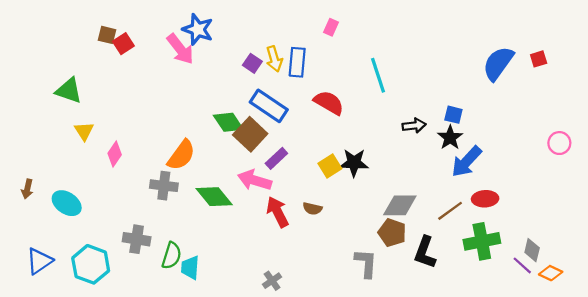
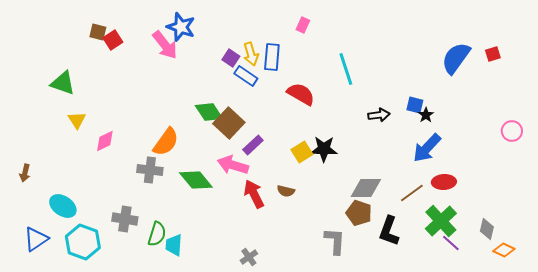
blue rectangle: (269, 106) -> (246, 76), moved, size x0.7
black star: (450, 138) -> (426, 115), moved, size x0.7
pink diamond: (115, 154) -> (105, 141), turned 30
cyan ellipse: (67, 203) -> (63, 206), moved
green cross: (482, 241) -> (441, 221), turned -32
purple line: (522, 265) -> (451, 243), moved

